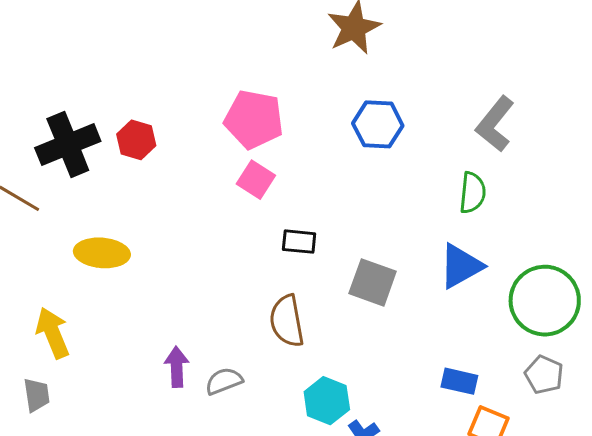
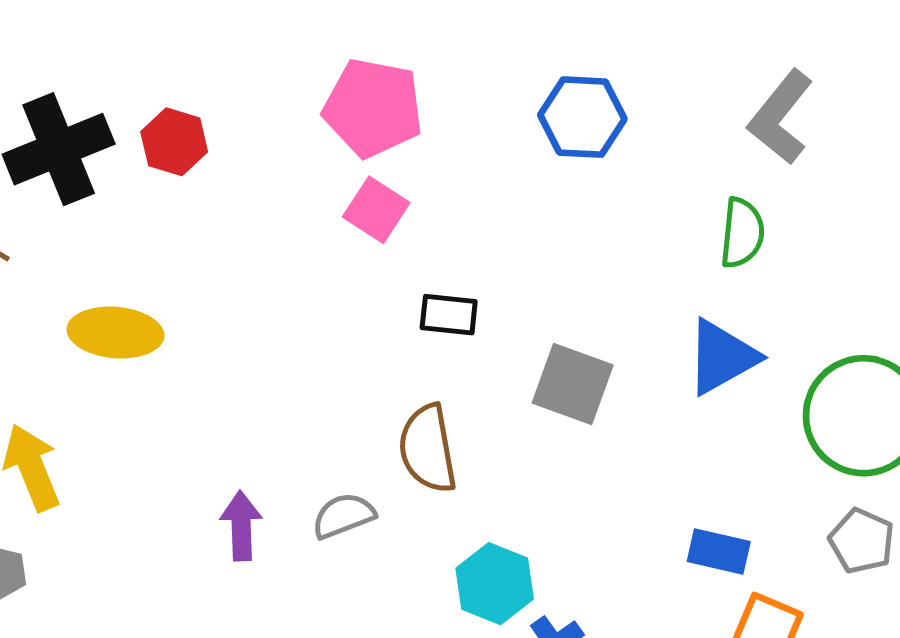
gray semicircle: (224, 381) -> (343, 516), moved

